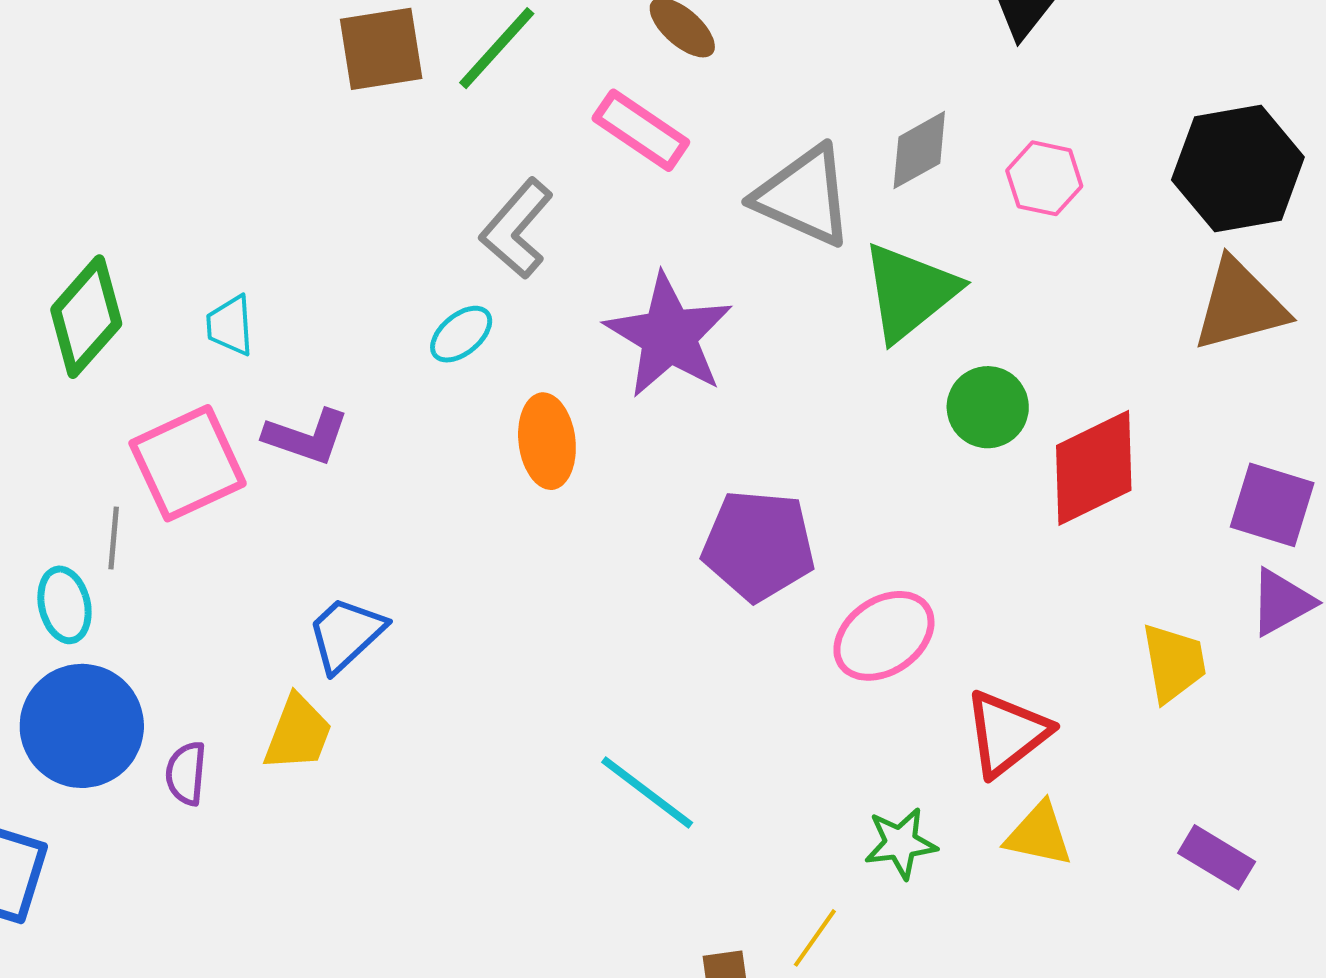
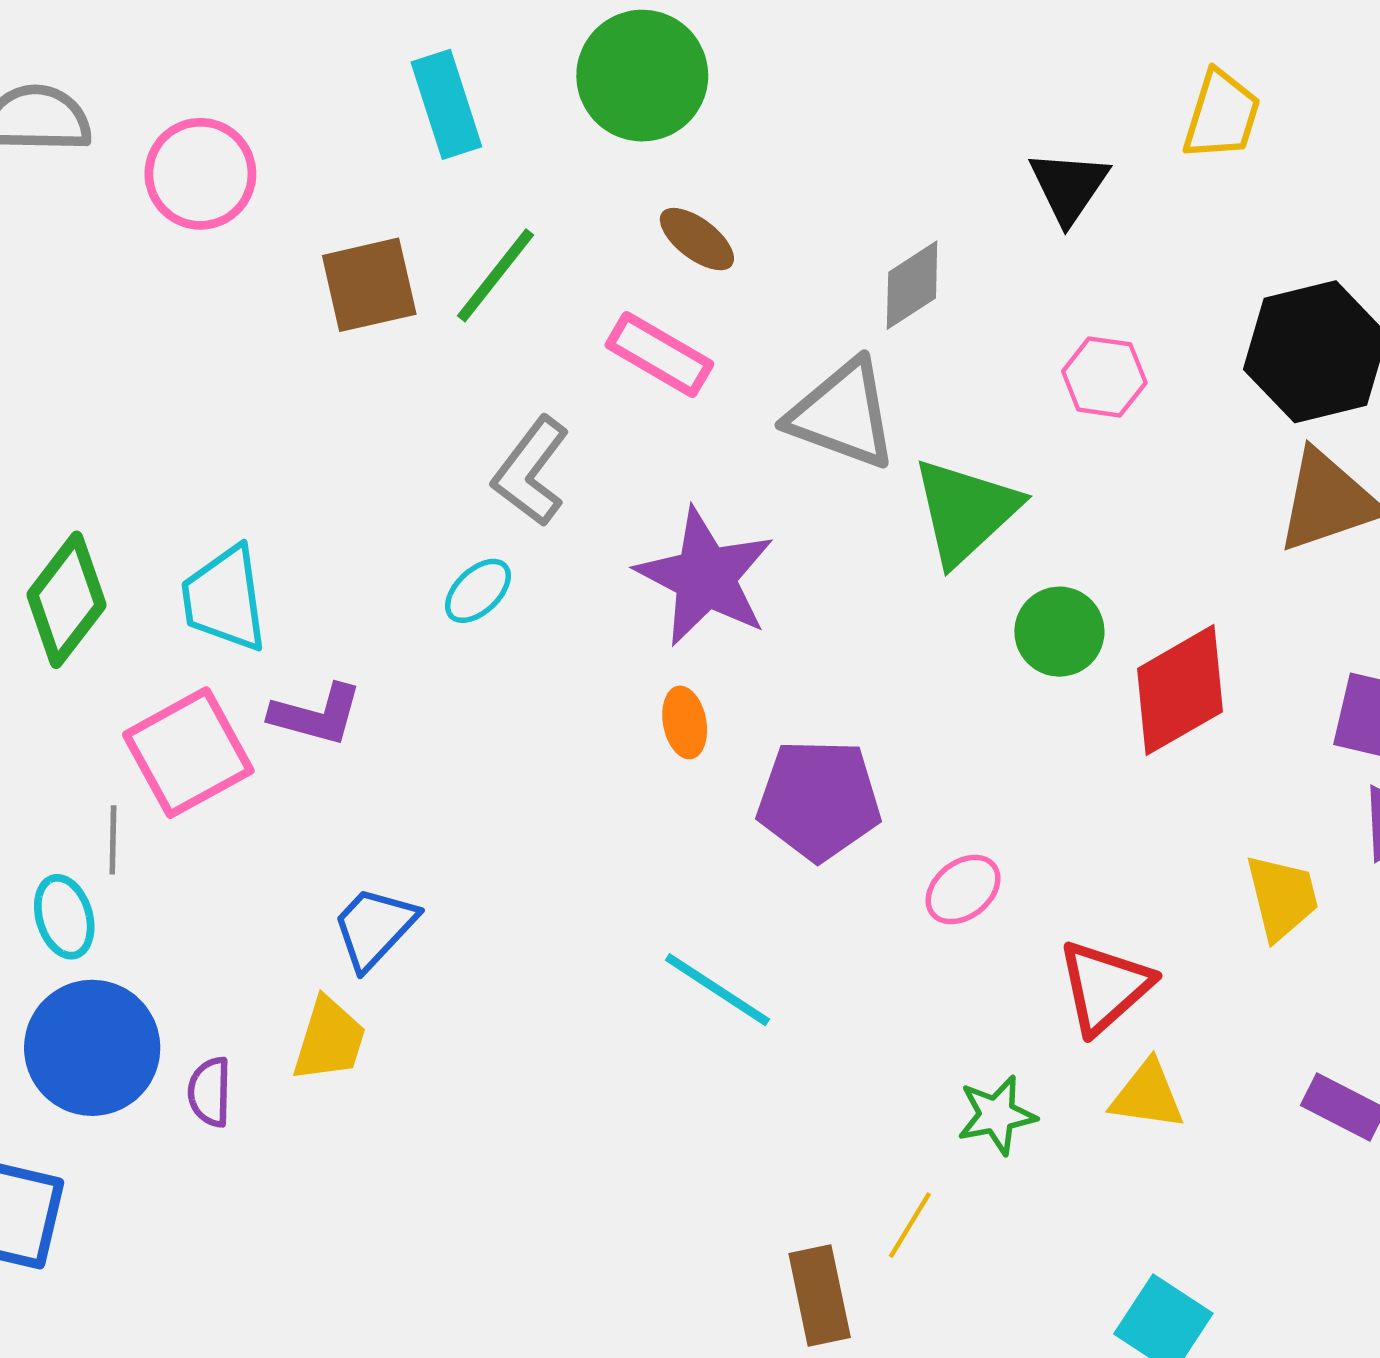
gray diamond: (919, 150) -> (912, 285), moved
cyan trapezoid: (230, 326) -> (224, 599), size x1.6
orange ellipse: (547, 441) -> (685, 722), moved, size x0.7
pink ellipse: (884, 636) -> (963, 889), size x0.7
cyan line: (647, 792) -> (717, 990), moved

